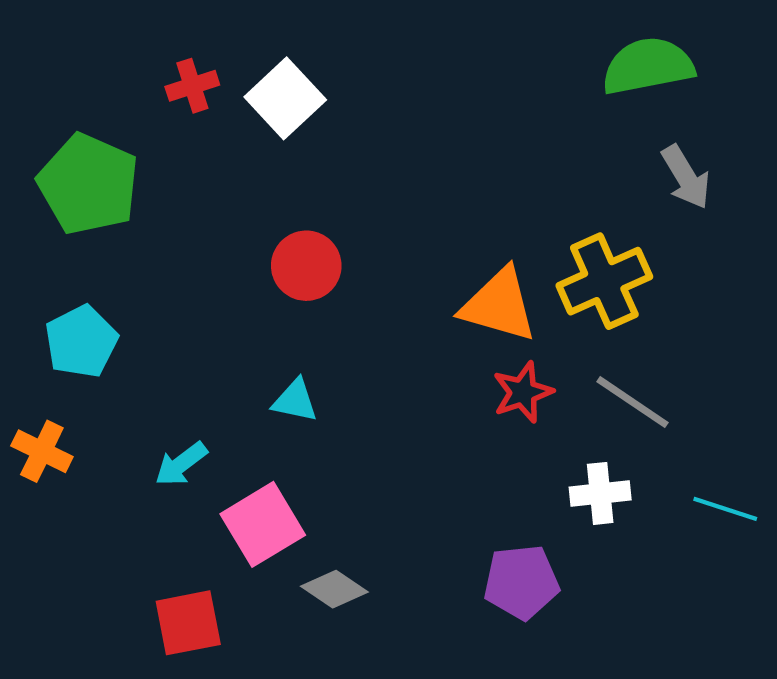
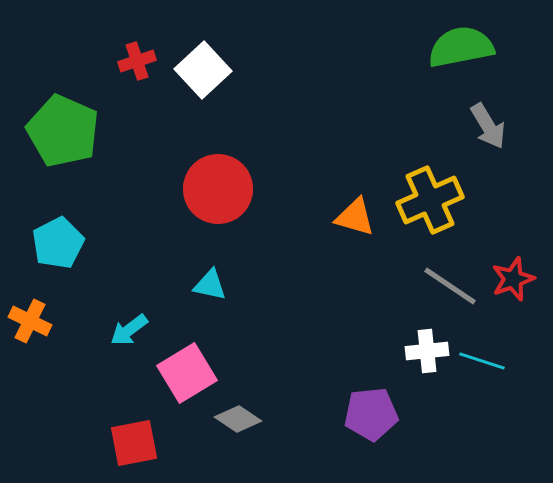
red circle: (306, 266) -> (218, 189), size x1.4
orange triangle: (499, 305) -> (355, 217), size x0.7
red star: (523, 392) -> (513, 279), moved
cyan line: (725, 509) -> (482, 361), moved

